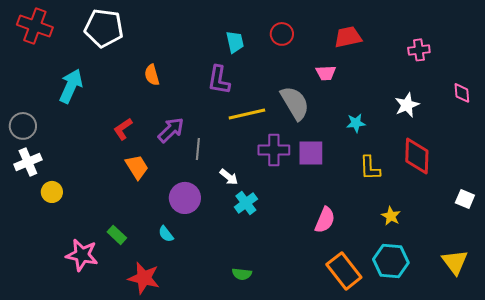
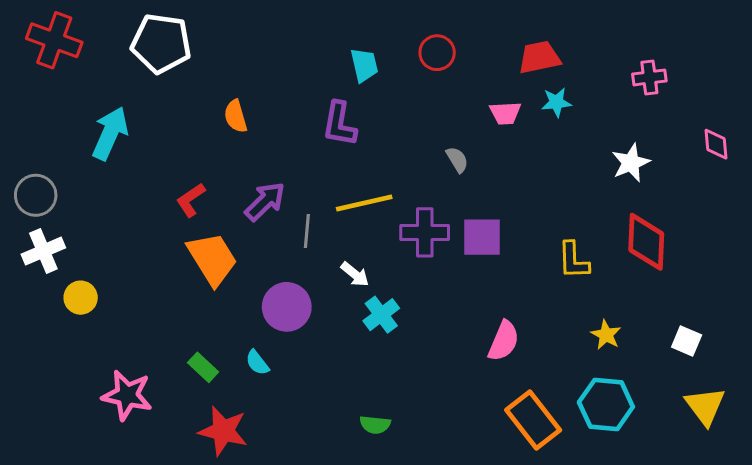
gray semicircle: (295, 103) -> (457, 160), size x0.5
yellow line: (247, 114) -> (364, 203), moved
cyan star: (356, 123) -> (556, 102), moved
orange trapezoid: (137, 167) -> (212, 259), size x1.4
white square: (465, 199) -> (687, 341), moved
green rectangle: (117, 235) -> (203, 367), moved

